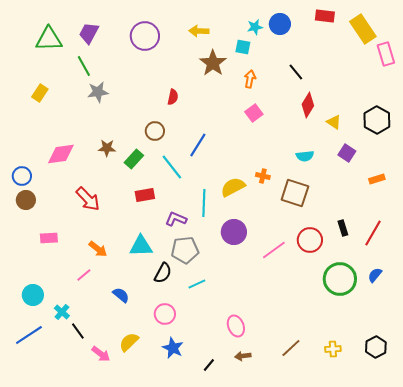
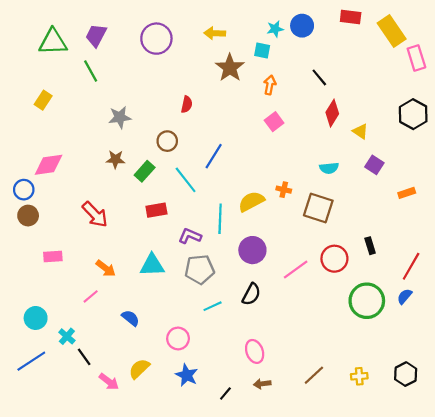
gray star: (98, 92) -> (120, 117), moved
black hexagon: (377, 120) -> (413, 114), moved
pink diamond: (61, 154) -> (49, 165), moved
red line: (373, 233) -> (411, 266), moved
black semicircle: (163, 273) -> (251, 294), moved

